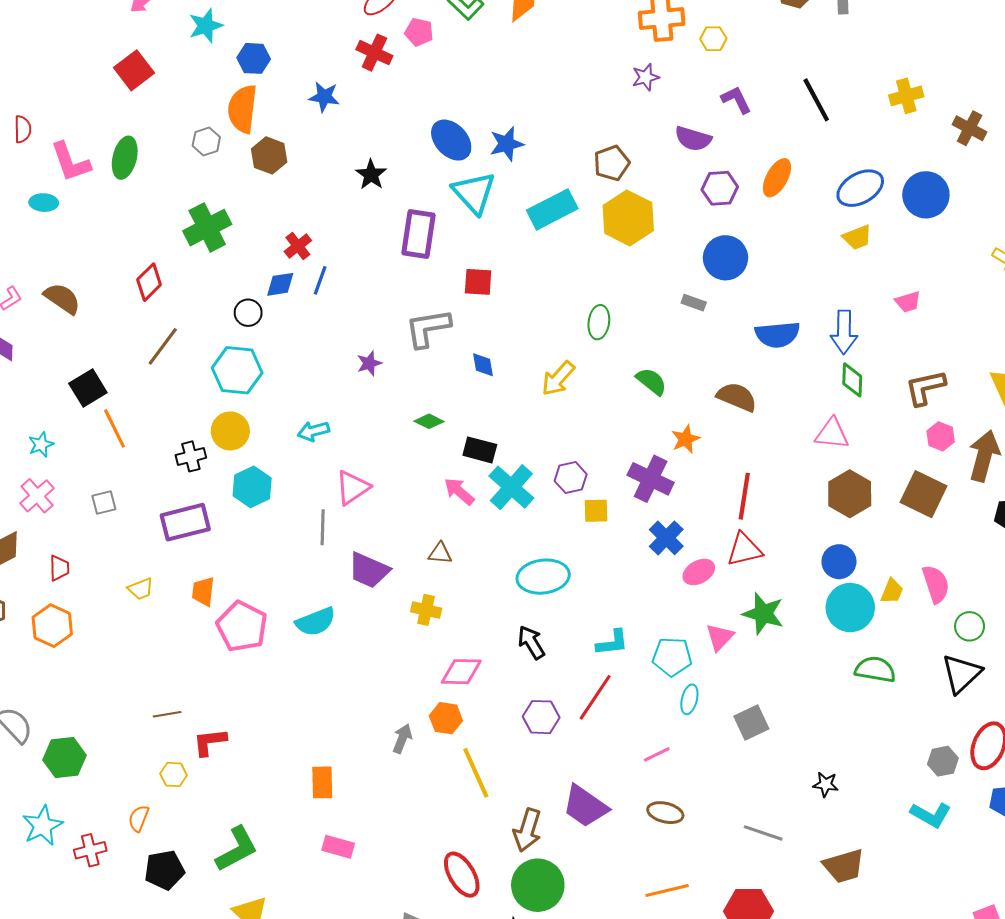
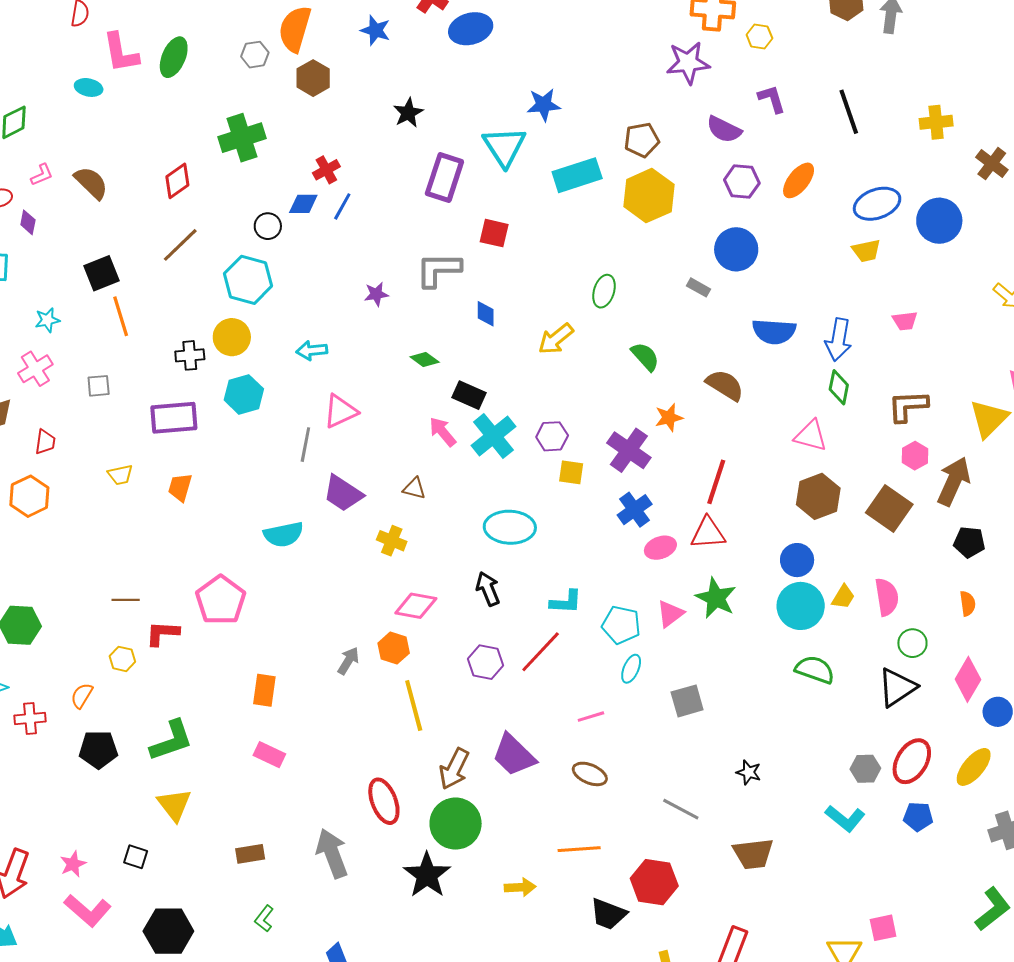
purple star: (646, 77) -> (688, 63), size x1.6
blue ellipse: (451, 140) -> (471, 29), moved, turned -72
pink pentagon: (242, 626) -> (221, 600), moved

